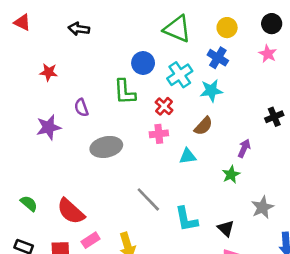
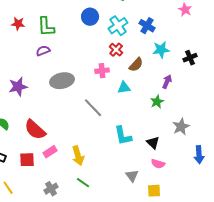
blue cross: (218, 58) -> (147, 26), moved
cyan star: (211, 91) -> (161, 50), moved
green L-shape: (125, 92) -> (46, 27), moved
red cross: (164, 106) -> (116, 50), moved
purple semicircle: (81, 108) -> (43, 51), turned 88
purple star: (49, 127) -> (18, 87), moved
gray line: (148, 199) -> (93, 108), moved

